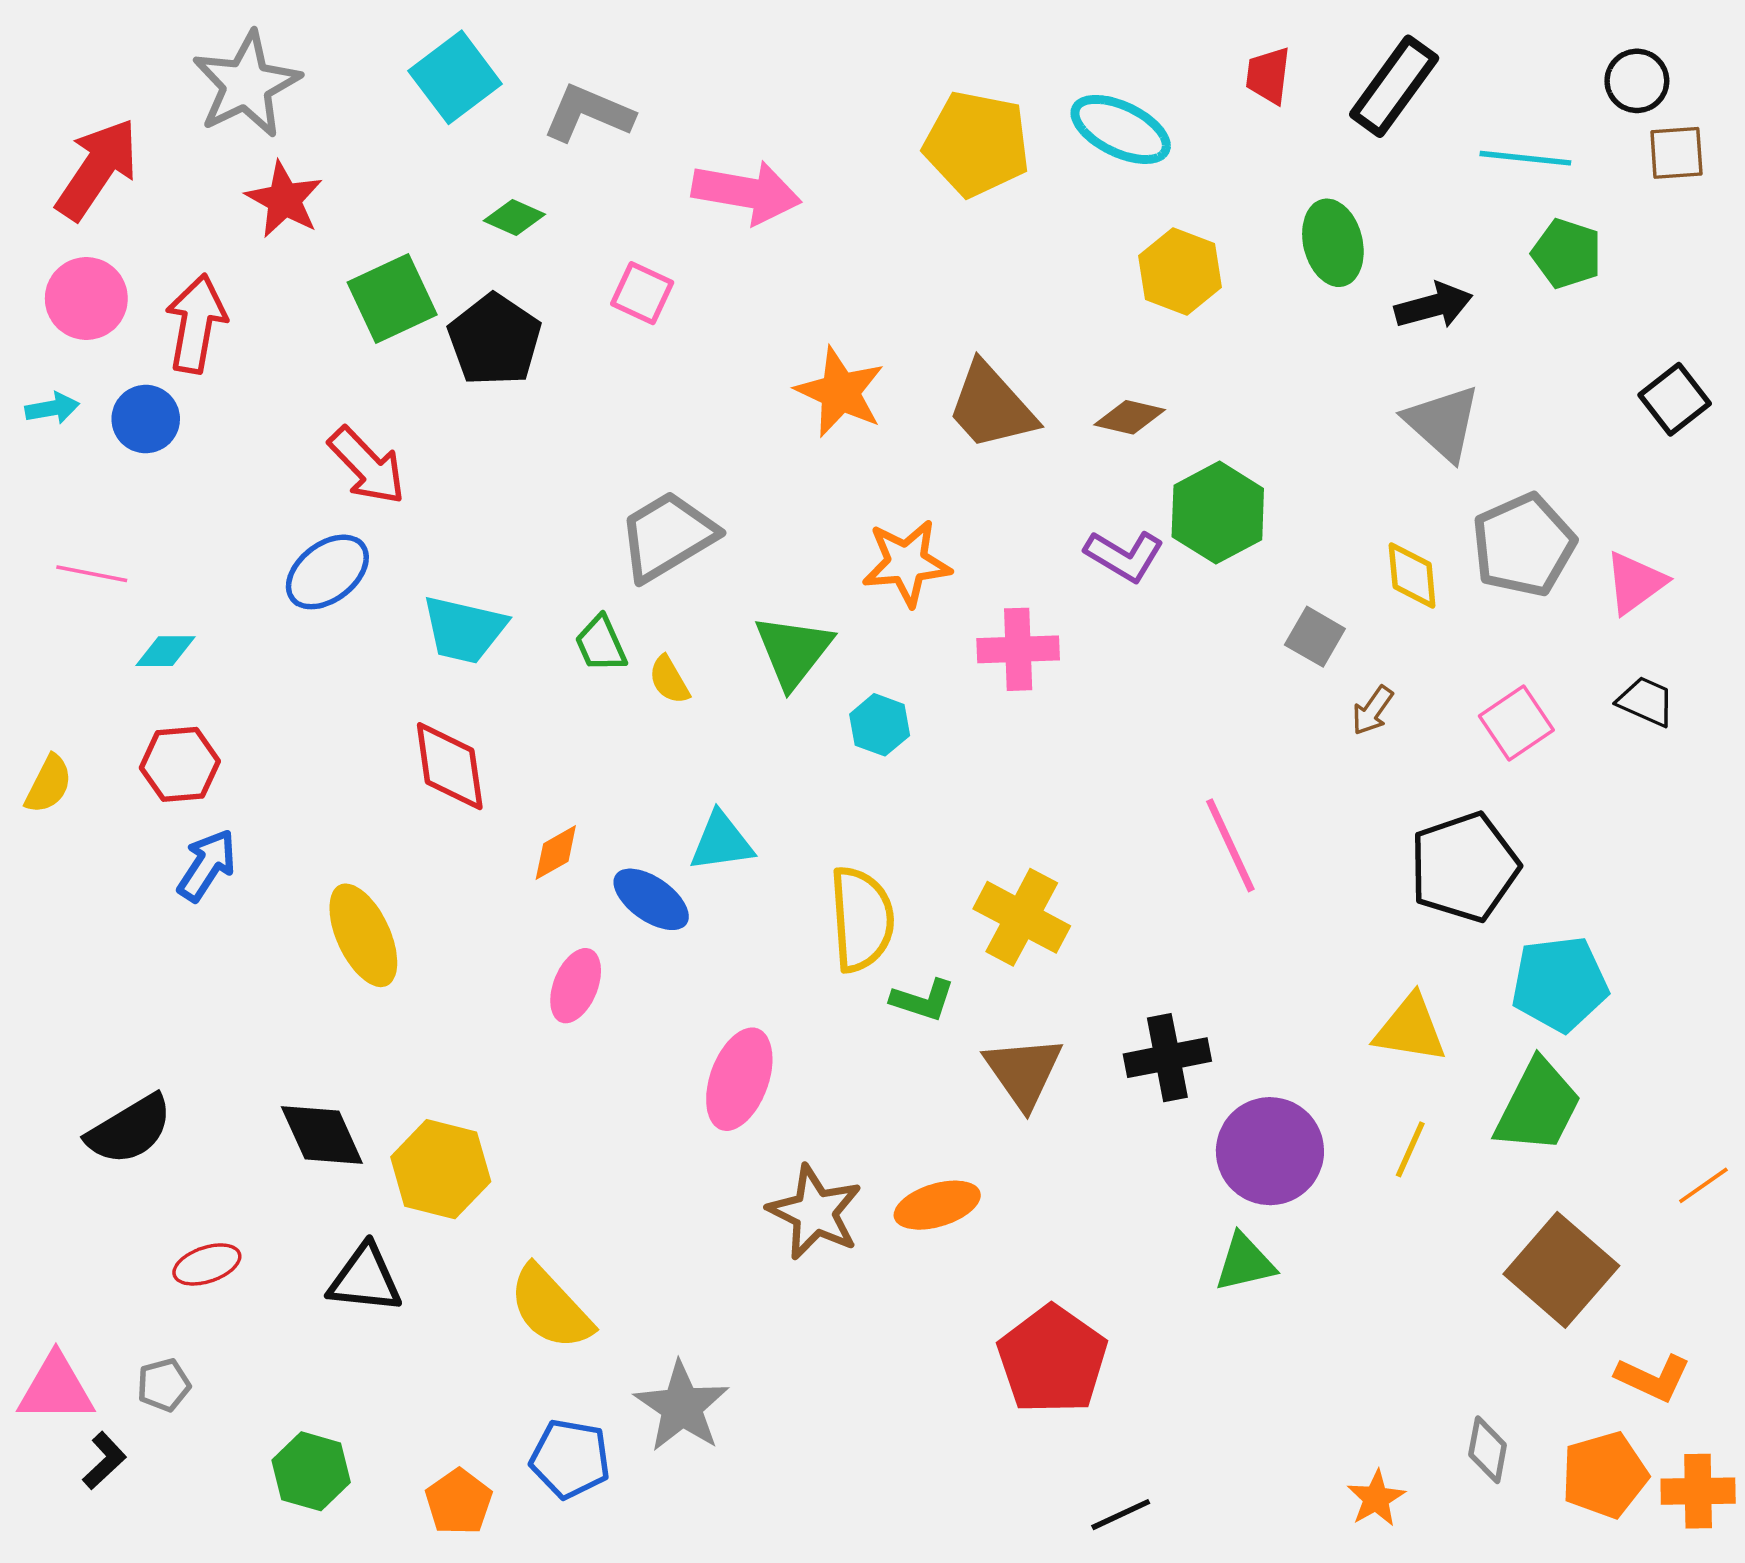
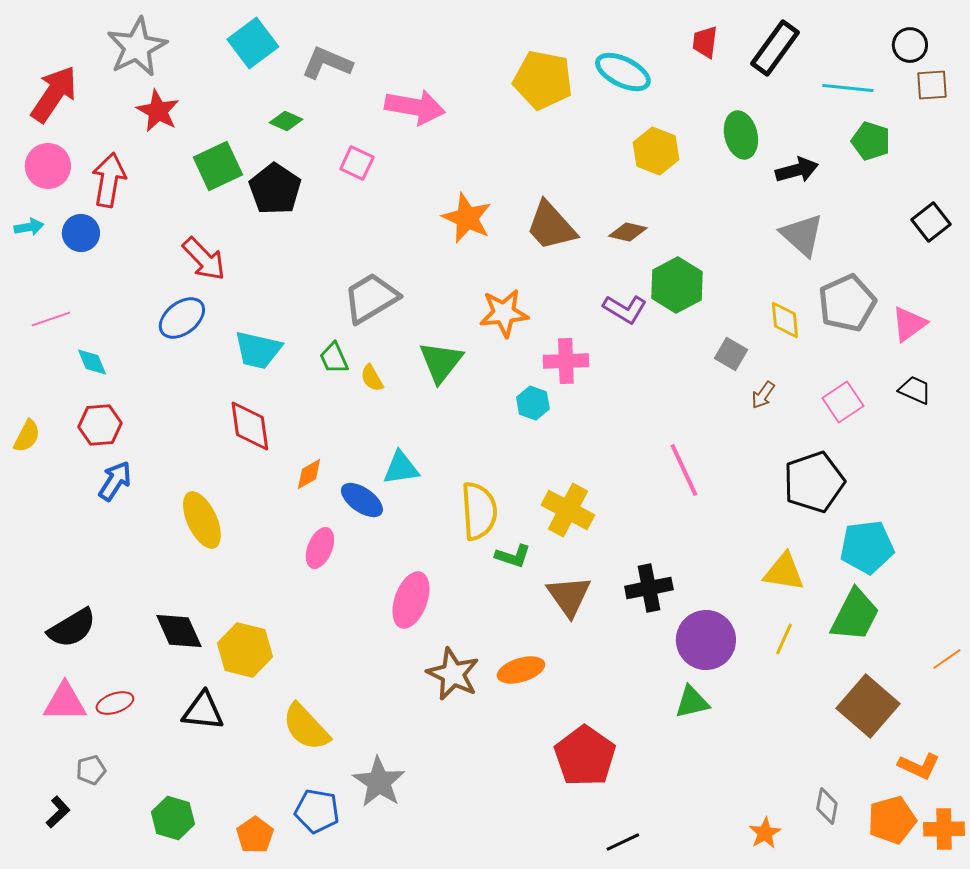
pink line: (92, 574) -> (51, 319), turned -30
cyan diamond: (165, 651) -> (92, 362), turned 68
cyan hexagon: (880, 725) -> (533, 403), moved
pink triangle: (56, 1389) -> (65, 702), moved

